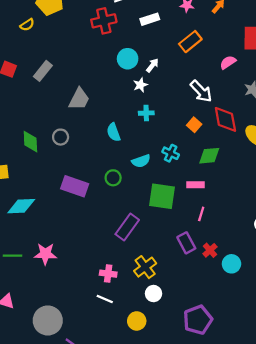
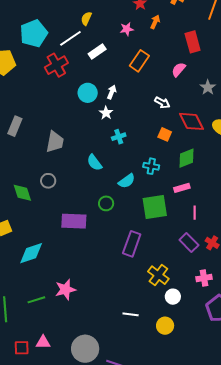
white arrow: (201, 91) -> (162, 103), size x0.7
pink cross: (108, 274) -> (204, 278), moved

